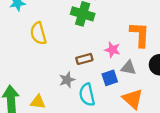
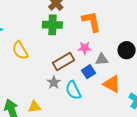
orange L-shape: (140, 35) -> (91, 22), moved
brown rectangle: (84, 59) -> (64, 62), size x1.5

